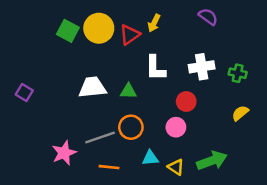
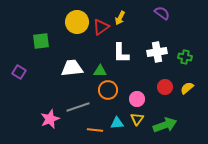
green square: (68, 31) -> (41, 41), moved, turned -36
red circle: (186, 101) -> (165, 87), moved
orange circle: (131, 127) -> (108, 90), moved
orange line: (109, 167) -> (95, 130), moved
yellow triangle: (176, 167) -> (137, 119), moved, turned 32

